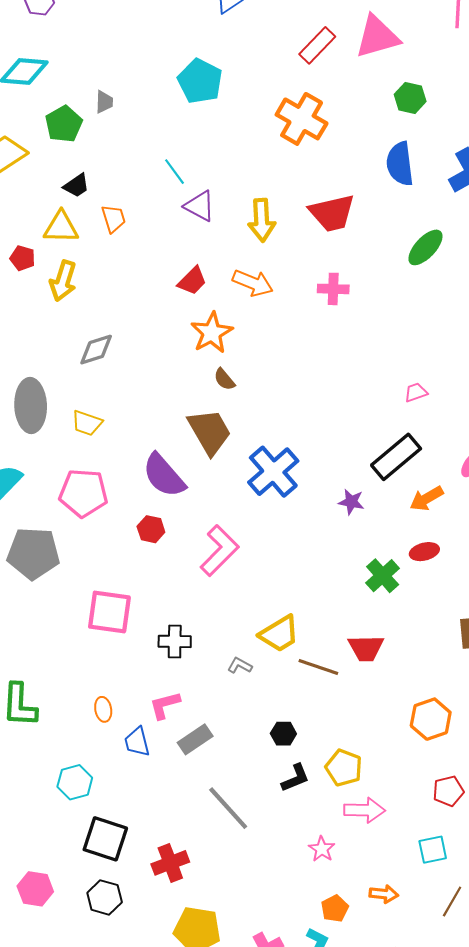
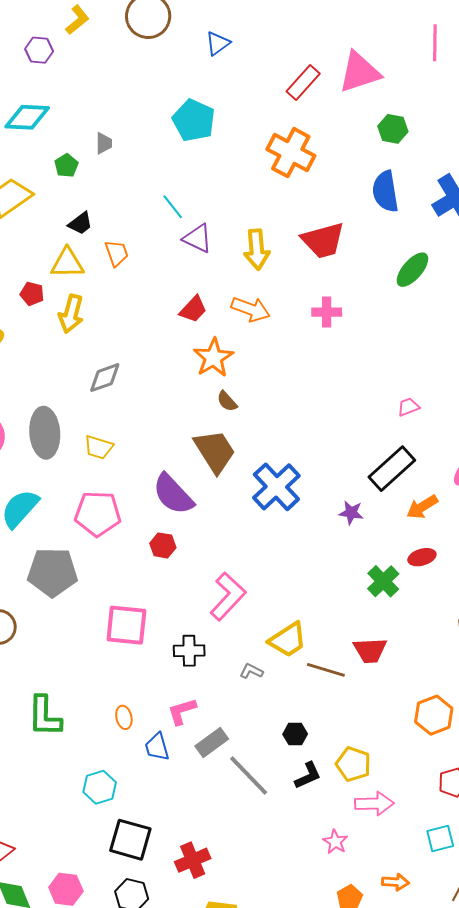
green pentagon: (64, 124) -> (66, 166), size x0.7
pink L-shape: (220, 551) -> (228, 596), moved
gray line: (228, 808) -> (249, 775), moved

